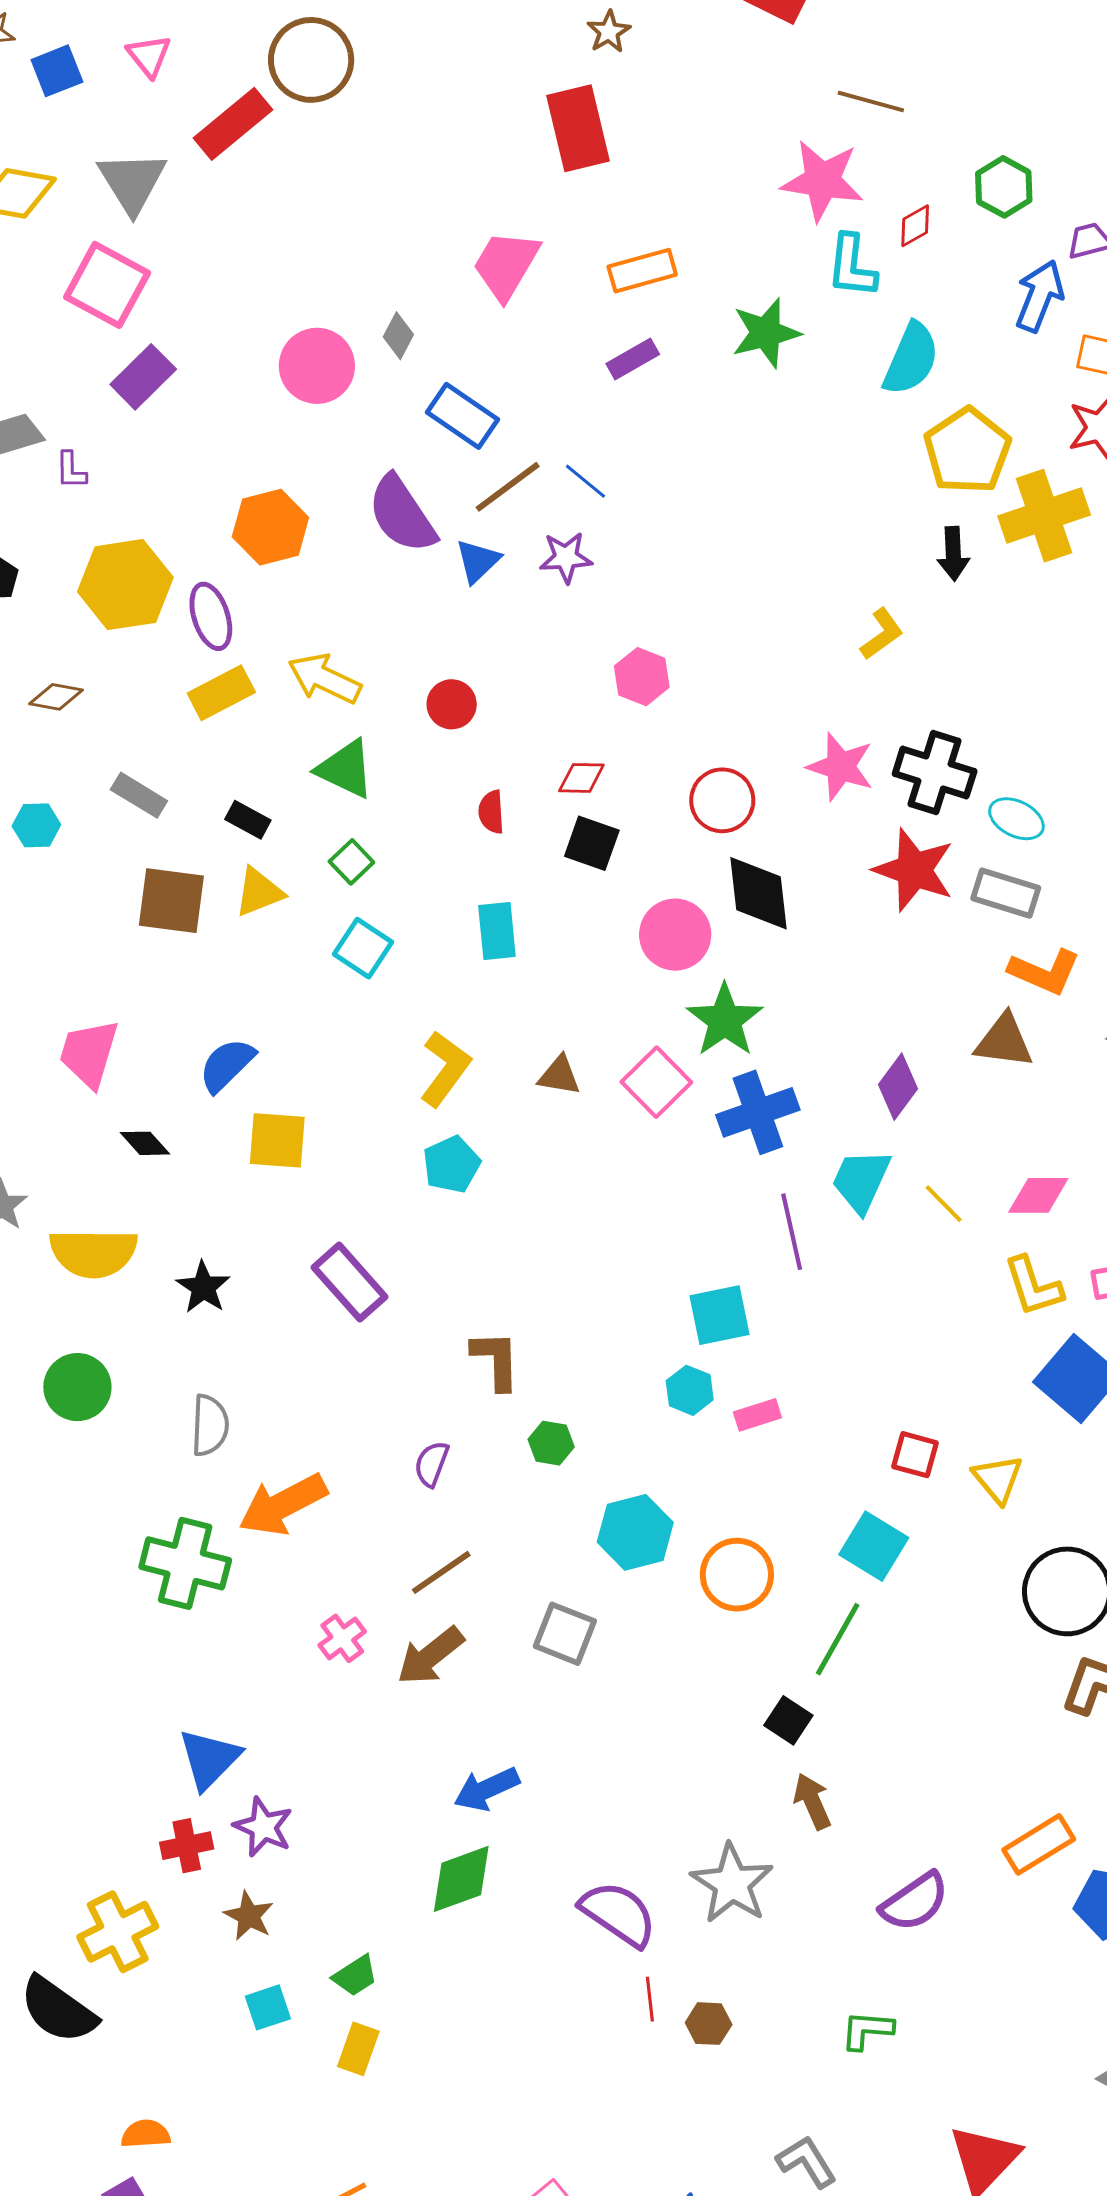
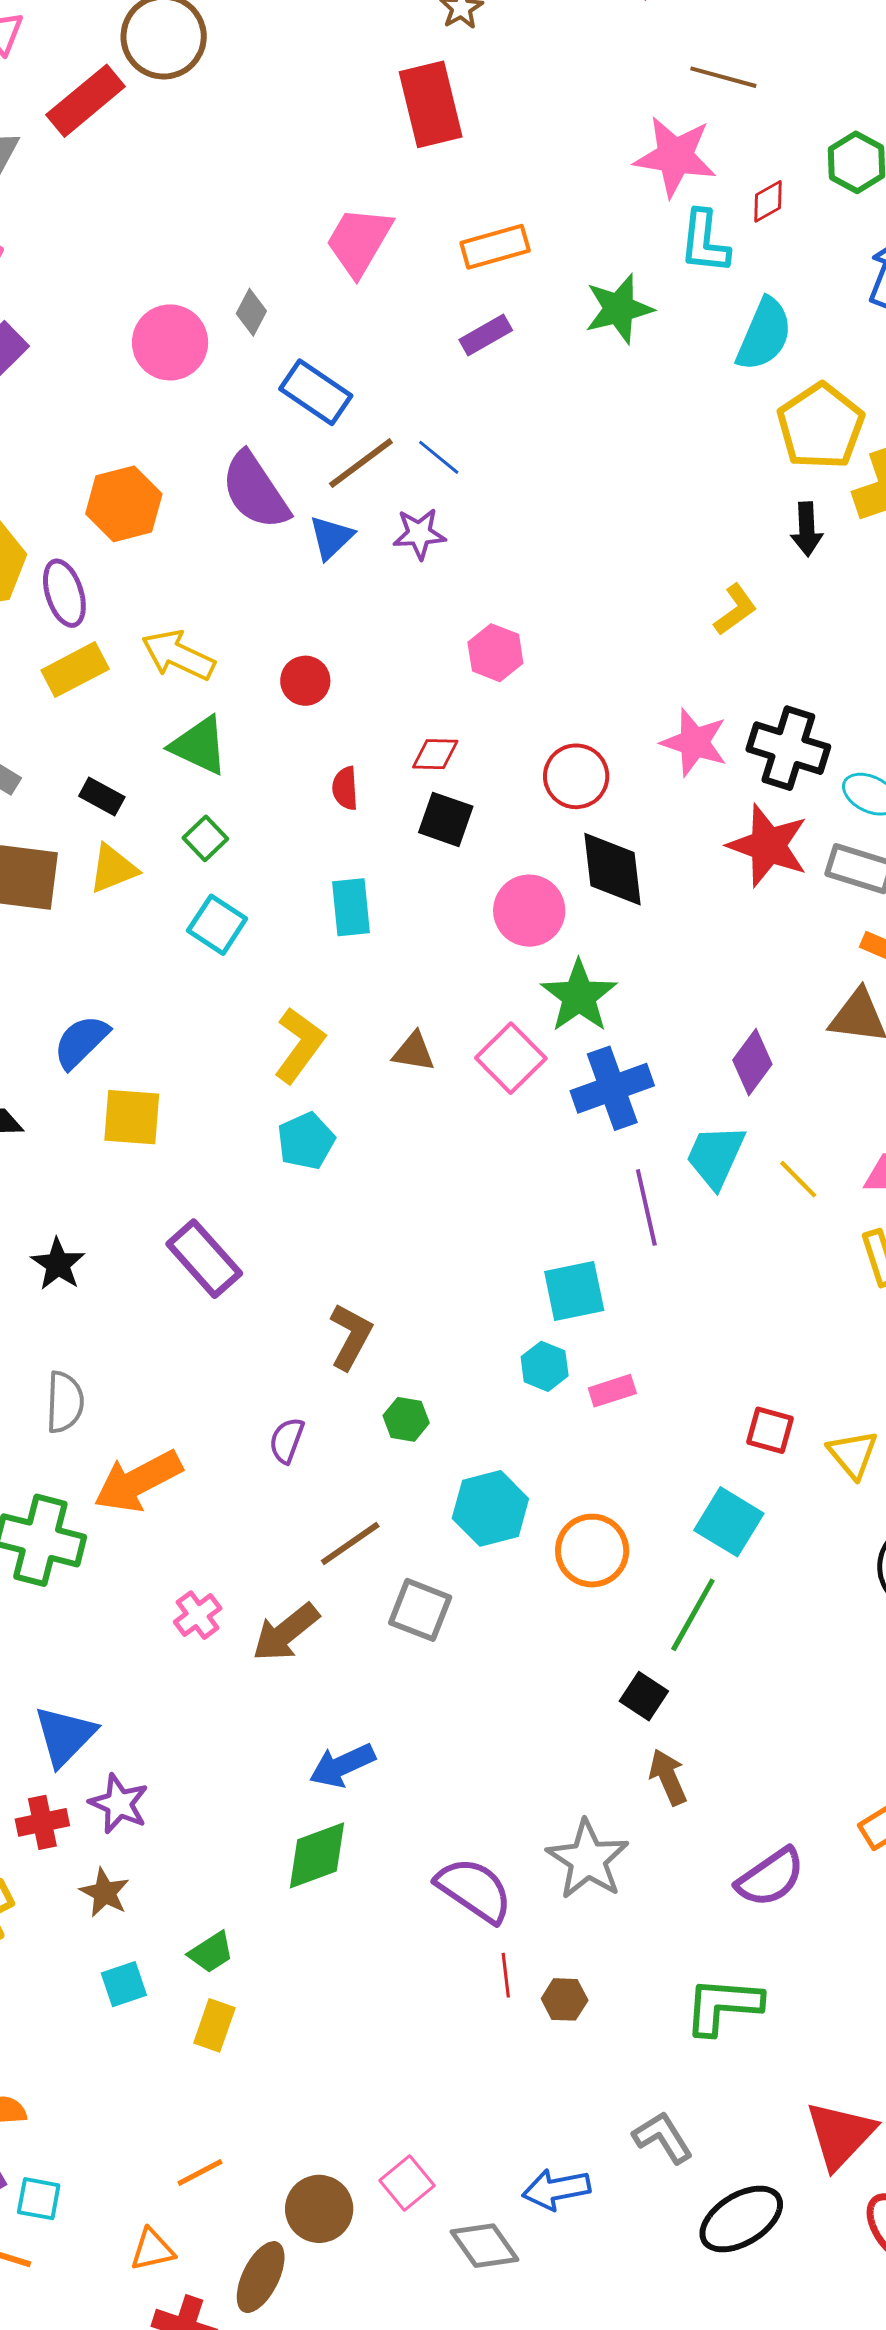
brown L-shape: (496, 1360) -> (351, 1336), turned 30
brown line: (441, 1572) -> (350, 1544), moved
green L-shape: (867, 2030) -> (723, 2006), size x1.5

